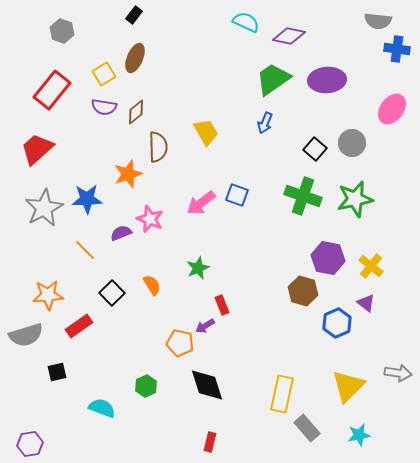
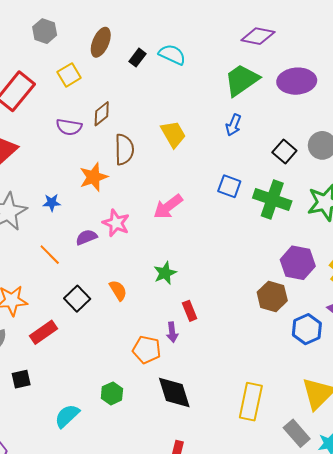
black rectangle: (134, 15) -> (137, 58), moved
cyan semicircle: (246, 22) -> (172, 55), moved
gray hexagon: (62, 31) -> (45, 31), moved
brown ellipse: (135, 58) -> (101, 42), moved
purple semicircle: (104, 107) -> (69, 127), moved
blue square: (237, 195) -> (229, 186), moved
blue star: (87, 199) -> (52, 203), size x0.6
purple arrow: (205, 326) -> (172, 332), turned -66
cyan semicircle: (102, 408) -> (67, 416), turned -64
gray rectangle: (307, 428) -> (297, 433), moved

